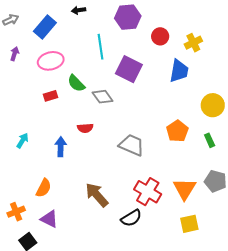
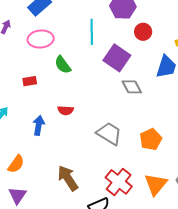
red circle: (160, 36) -> (143, 32), moved
red rectangle: (50, 96) -> (30, 81), moved
gray diamond: (103, 97) -> (132, 87), moved
orange pentagon: (177, 131) -> (151, 139), moved
purple triangle: (49, 219) -> (17, 195), turned 30

